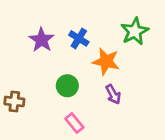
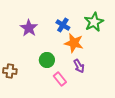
blue cross: (79, 38) -> (63, 25), moved
pink rectangle: (74, 123) -> (60, 79), moved

